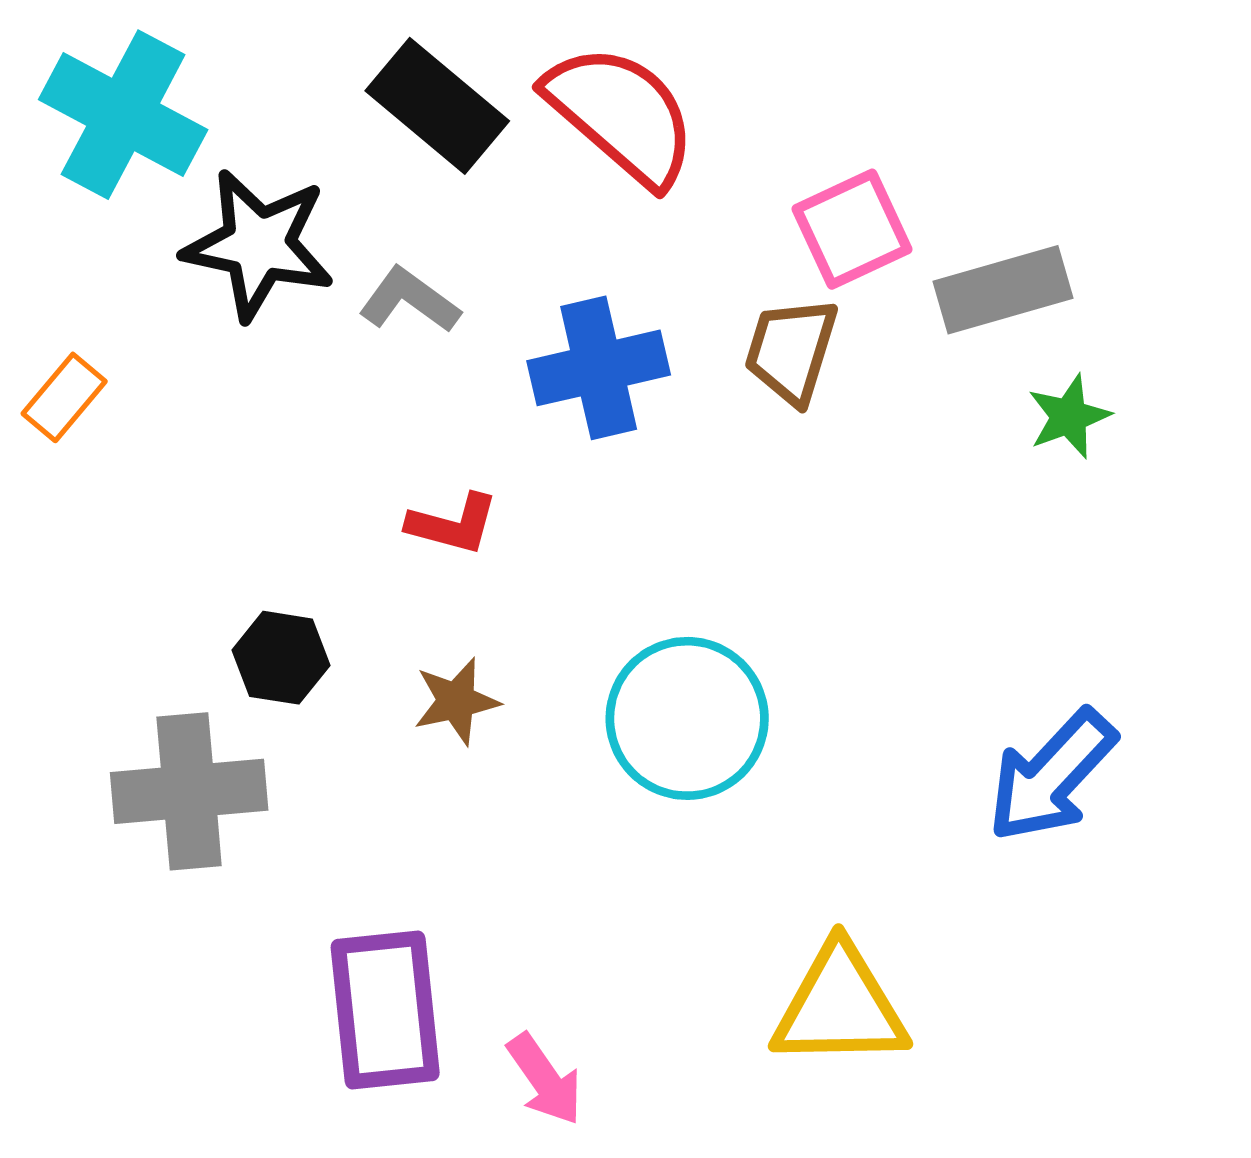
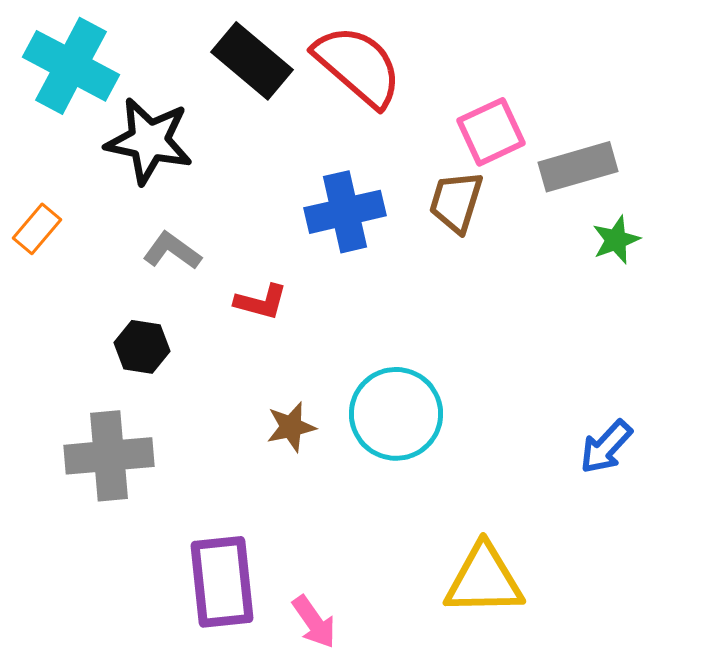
gray L-shape: (409, 300) -> (172, 251), moved
black hexagon: (281, 658) -> (142, 347), moved
brown star: (456, 701) -> (291, 427), moved
blue arrow: (1052, 776) -> (606, 447), size x0.7

